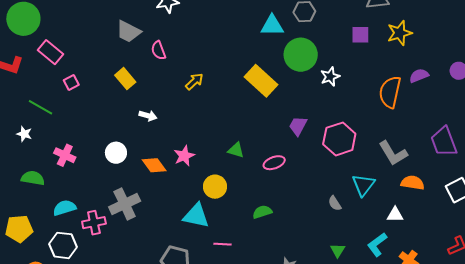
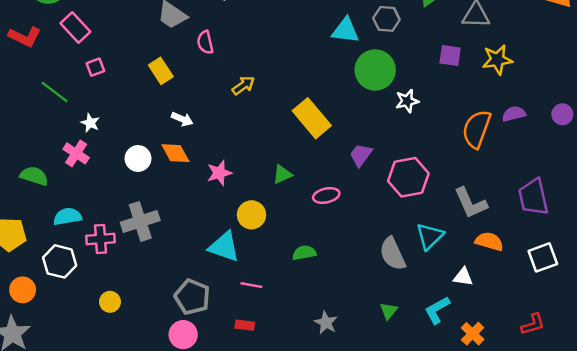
yellow rectangle: (261, 81) -> (312, 118), moved
white star: (24, 134) -> (90, 123), moved
green triangle: (236, 150) -> (282, 174), turned -48
orange diamond: (154, 165) -> (175, 153), moved
gray semicircle: (335, 203) -> (393, 254), size x1.8

